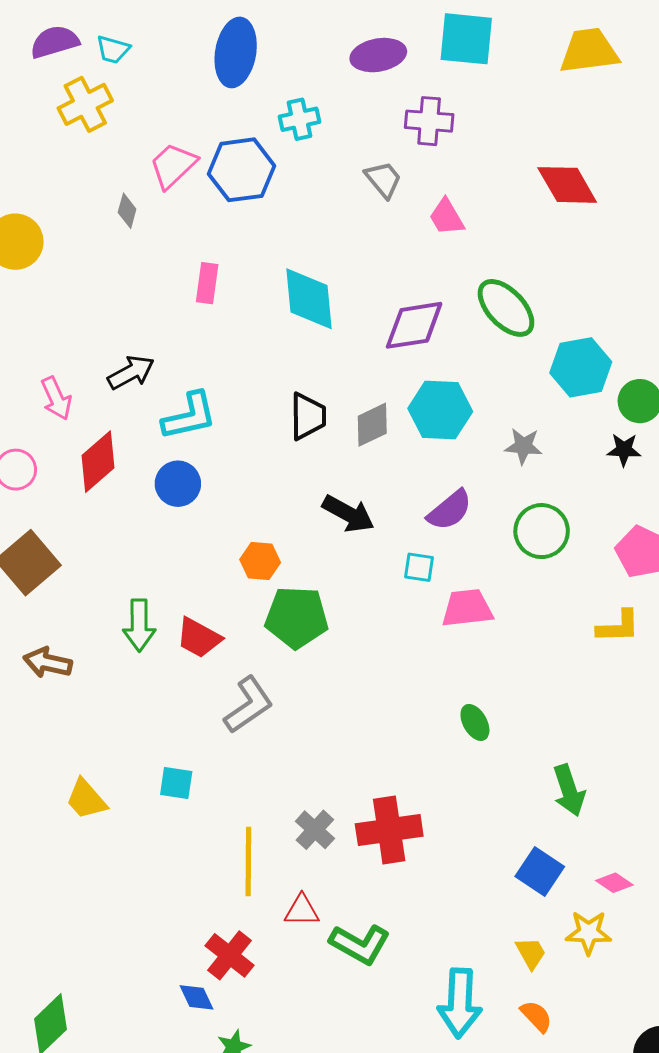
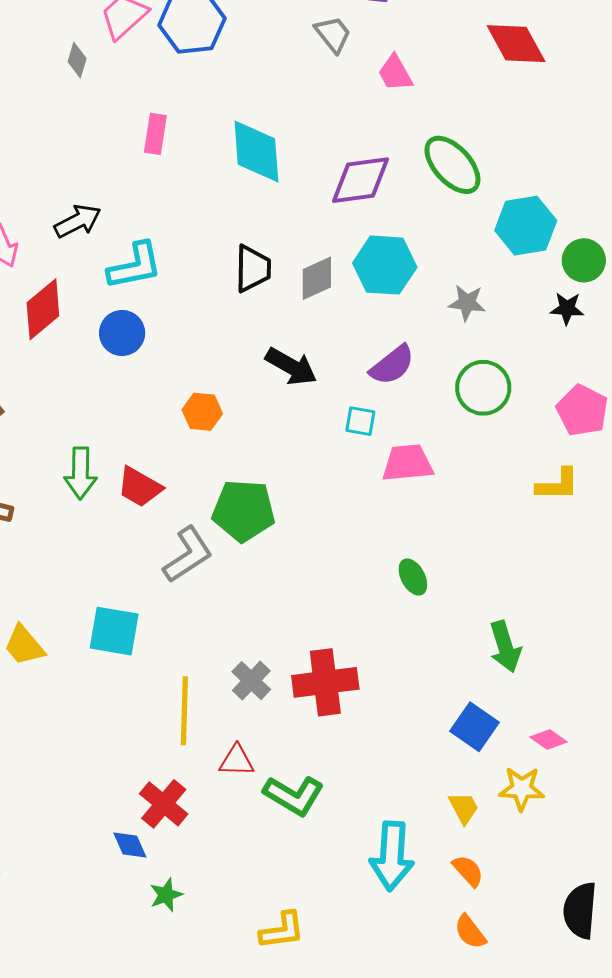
green pentagon: (297, 617) -> (244, 511), moved
cyan square: (176, 783) -> (114, 631), size x1.5

